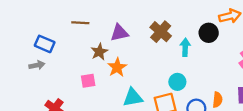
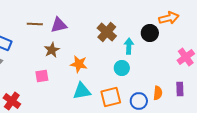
purple triangle: (119, 33) -> (59, 25), moved
orange star: (117, 67) -> (79, 64), moved, turned -30
cyan circle: (177, 82) -> (122, 68), moved

